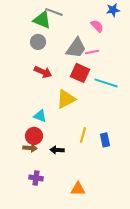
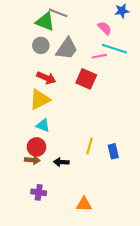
gray trapezoid: (76, 48) -> (67, 49), moved
cyan line: (106, 83) -> (114, 49), moved
yellow triangle: (66, 99) -> (40, 99), moved

